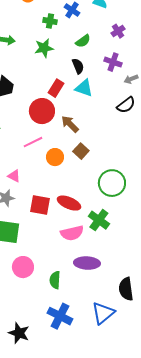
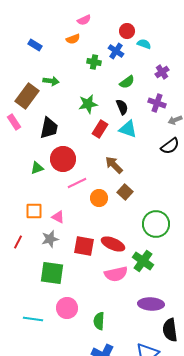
green star: (44, 48) -> (88, 104), moved
red circle: (42, 111) -> (63, 159), moved
purple ellipse: (87, 263) -> (151, 304), moved

